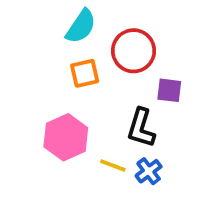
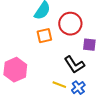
black L-shape: (141, 128) -> (74, 65), turned -50
pink hexagon: (66, 137) -> (15, 70), moved

